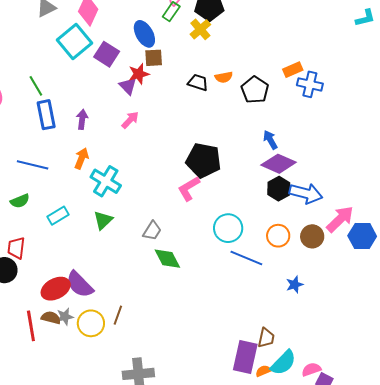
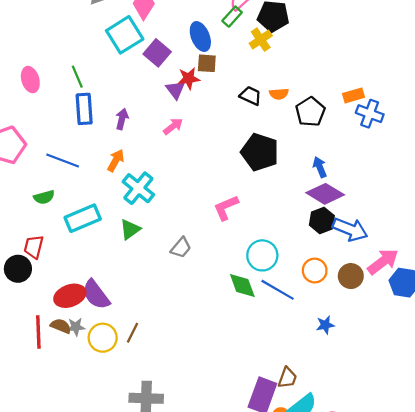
black pentagon: (204, 160) -> (260, 152), moved
cyan rectangle: (58, 216) -> (83, 218), size x1.5
green diamond: (167, 259) -> (242, 285), moved

